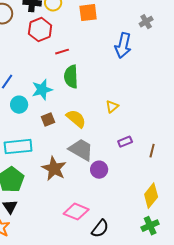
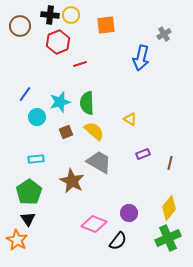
green semicircle: (71, 77) -> (87, 103), moved
yellow triangle: (112, 107) -> (130, 119), turned -48
cyan rectangle: (18, 147) -> (36, 159), size x0.6
purple circle: (99, 170) -> (129, 213), moved
green cross: (150, 226) -> (168, 238), size x1.4

